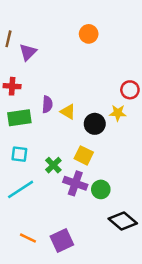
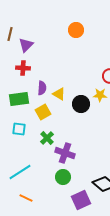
red cross: (12, 86) -> (23, 68), moved
yellow square: (84, 155) -> (43, 112), moved, turned 35
cyan line: (21, 189) -> (20, 172), moved
green circle: (101, 189) -> (63, 177), moved
purple square: (62, 240) -> (81, 200), moved

